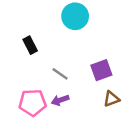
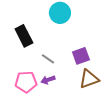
black rectangle: (30, 45) -> (24, 36), size x1.5
brown triangle: (111, 99) -> (89, 79), size x1.5

